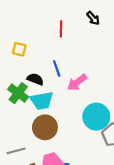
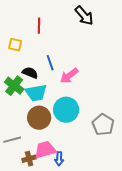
black arrow: (93, 18) -> (84, 16), size x1.5
red line: (61, 29) -> (39, 26), moved
cyan circle: (96, 117) -> (66, 110), moved

